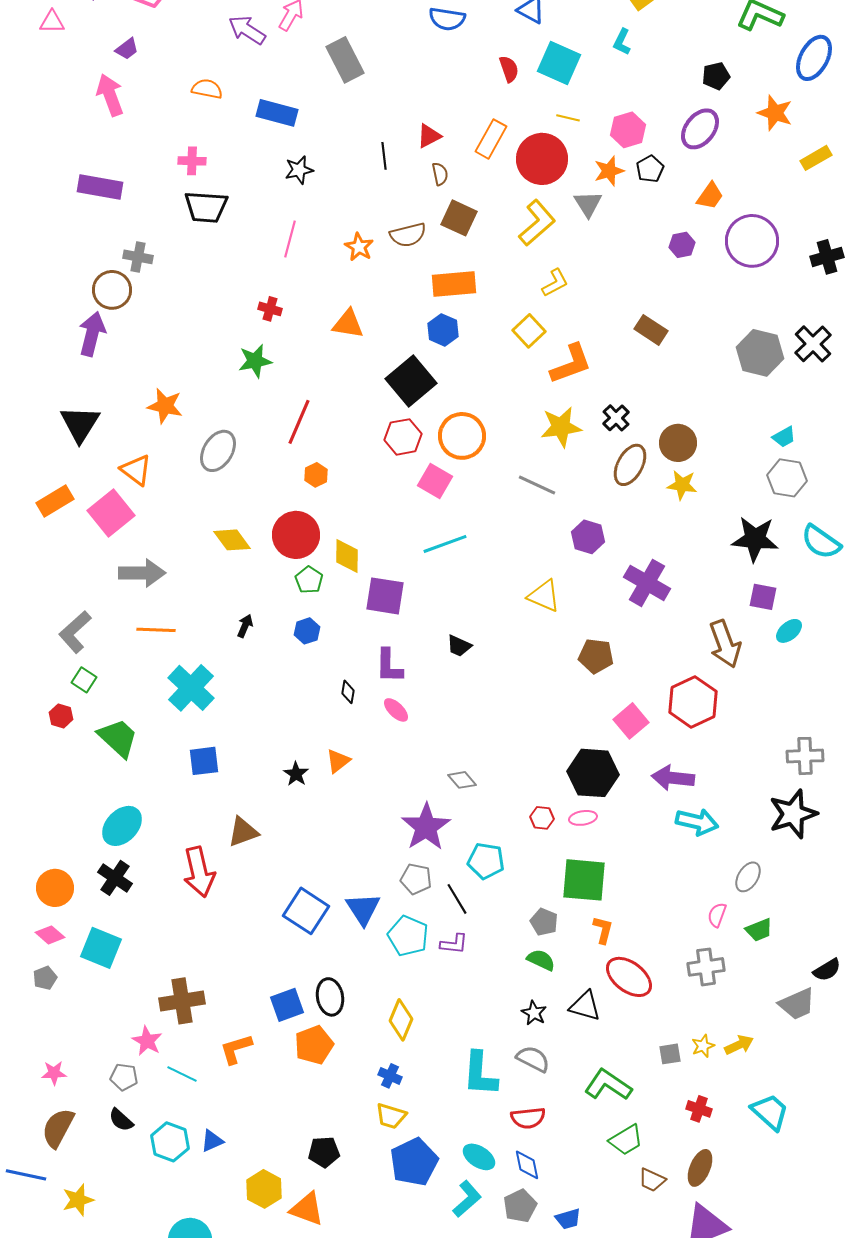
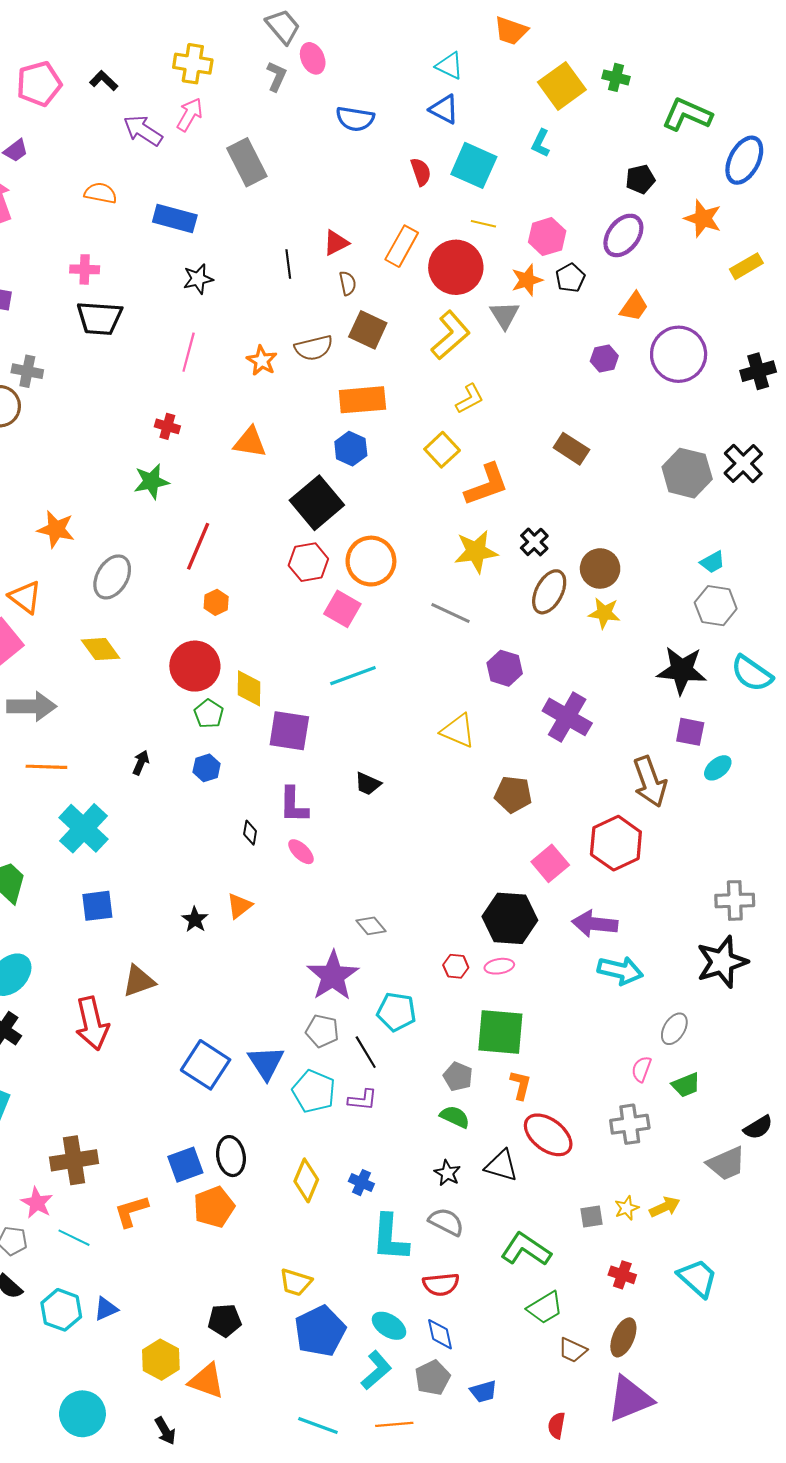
yellow diamond: (232, 540) -> (101, 649), moved
blue cross: (390, 1076) -> (361, 1183), moved

